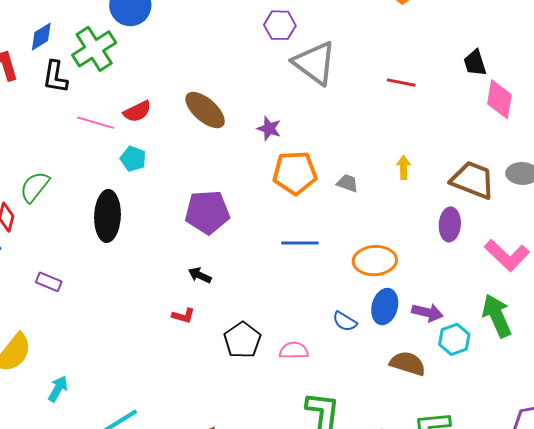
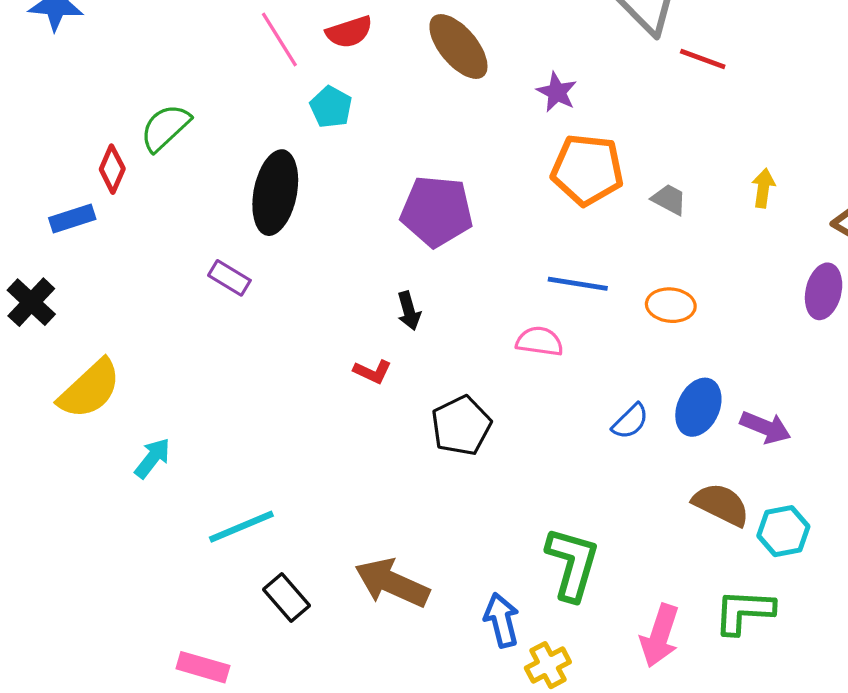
red line: (401, 83) -> (703, 59), moved
pink line: (96, 123) -> (279, 40), turned 33
orange ellipse: (375, 261) -> (671, 305), moved, size x0.7
black arrow: (200, 275) -> (409, 311), turned -140
purple rectangle: (49, 282) -> (229, 278), moved
blue semicircle: (345, 322) -> (630, 421), turned -85
cyan hexagon: (454, 339) -> (783, 531), moved
pink semicircle: (294, 351) -> (540, 341), moved

